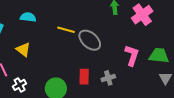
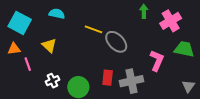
green trapezoid: (159, 56) -> (184, 49), moved
gray cross: (108, 78) -> (131, 81), size x1.6
white cross: (20, 85) -> (52, 81), moved

